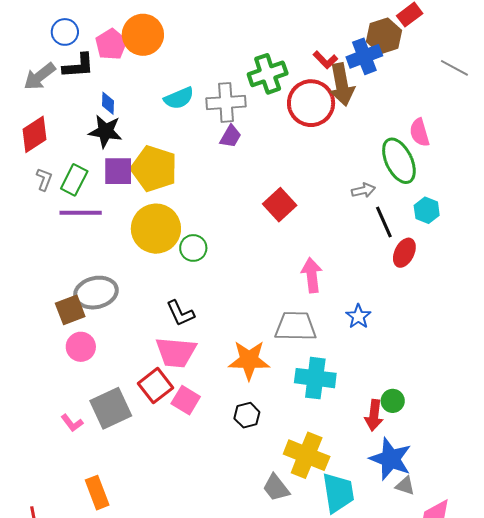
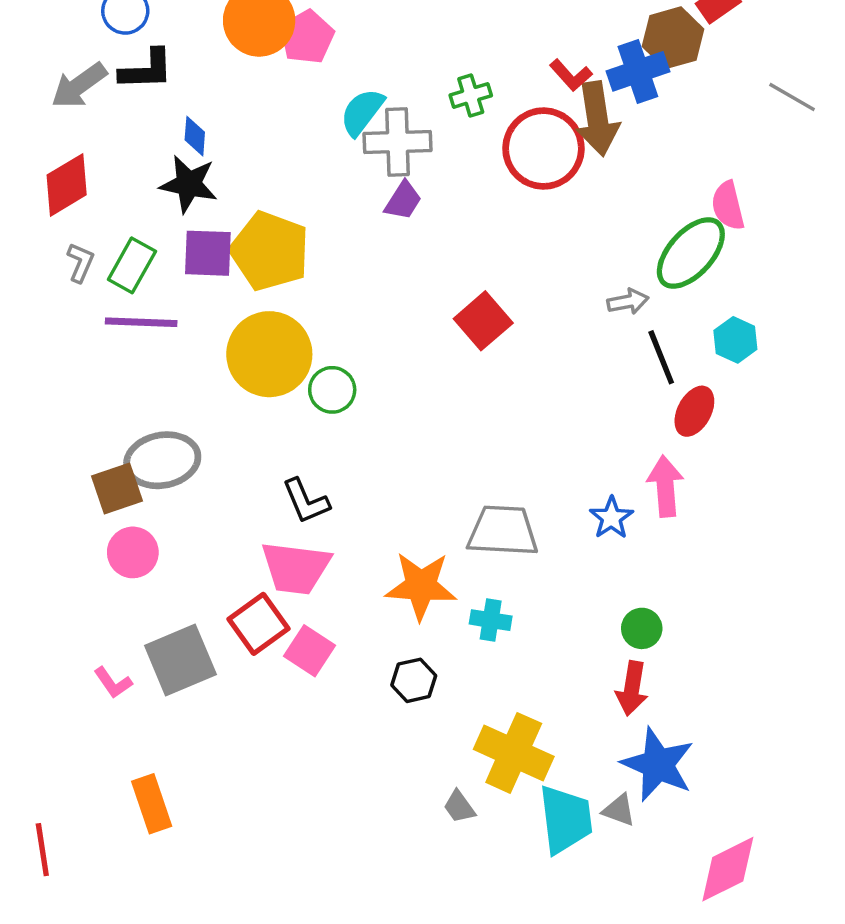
pink pentagon: (111, 44) -> (307, 37), moved
green cross: (268, 74) -> (471, 95), size x0.6
cyan semicircle: (179, 98) -> (362, 112), moved, turned 148
green ellipse: (399, 161) -> (691, 253), turned 66
pink arrow: (312, 275) -> (665, 486), moved
cyan cross: (315, 378) -> (491, 620), moved, size x0.6
green circle: (393, 401) -> (642, 628), moved
gray triangle: (405, 486) -> (619, 810), moved
gray trapezoid: (276, 488) -> (459, 807), size x0.7

